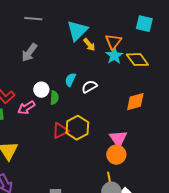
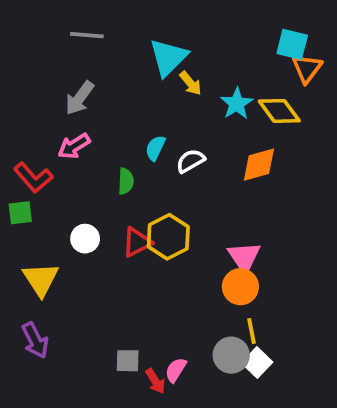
orange triangle: (113, 42) -> (307, 68), moved
white circle: (41, 90) -> (85, 239), moved
orange diamond: (135, 102) -> (259, 165), moved
pink arrow: (26, 108) -> (74, 146), moved
yellow line: (109, 179) -> (252, 331), moved

